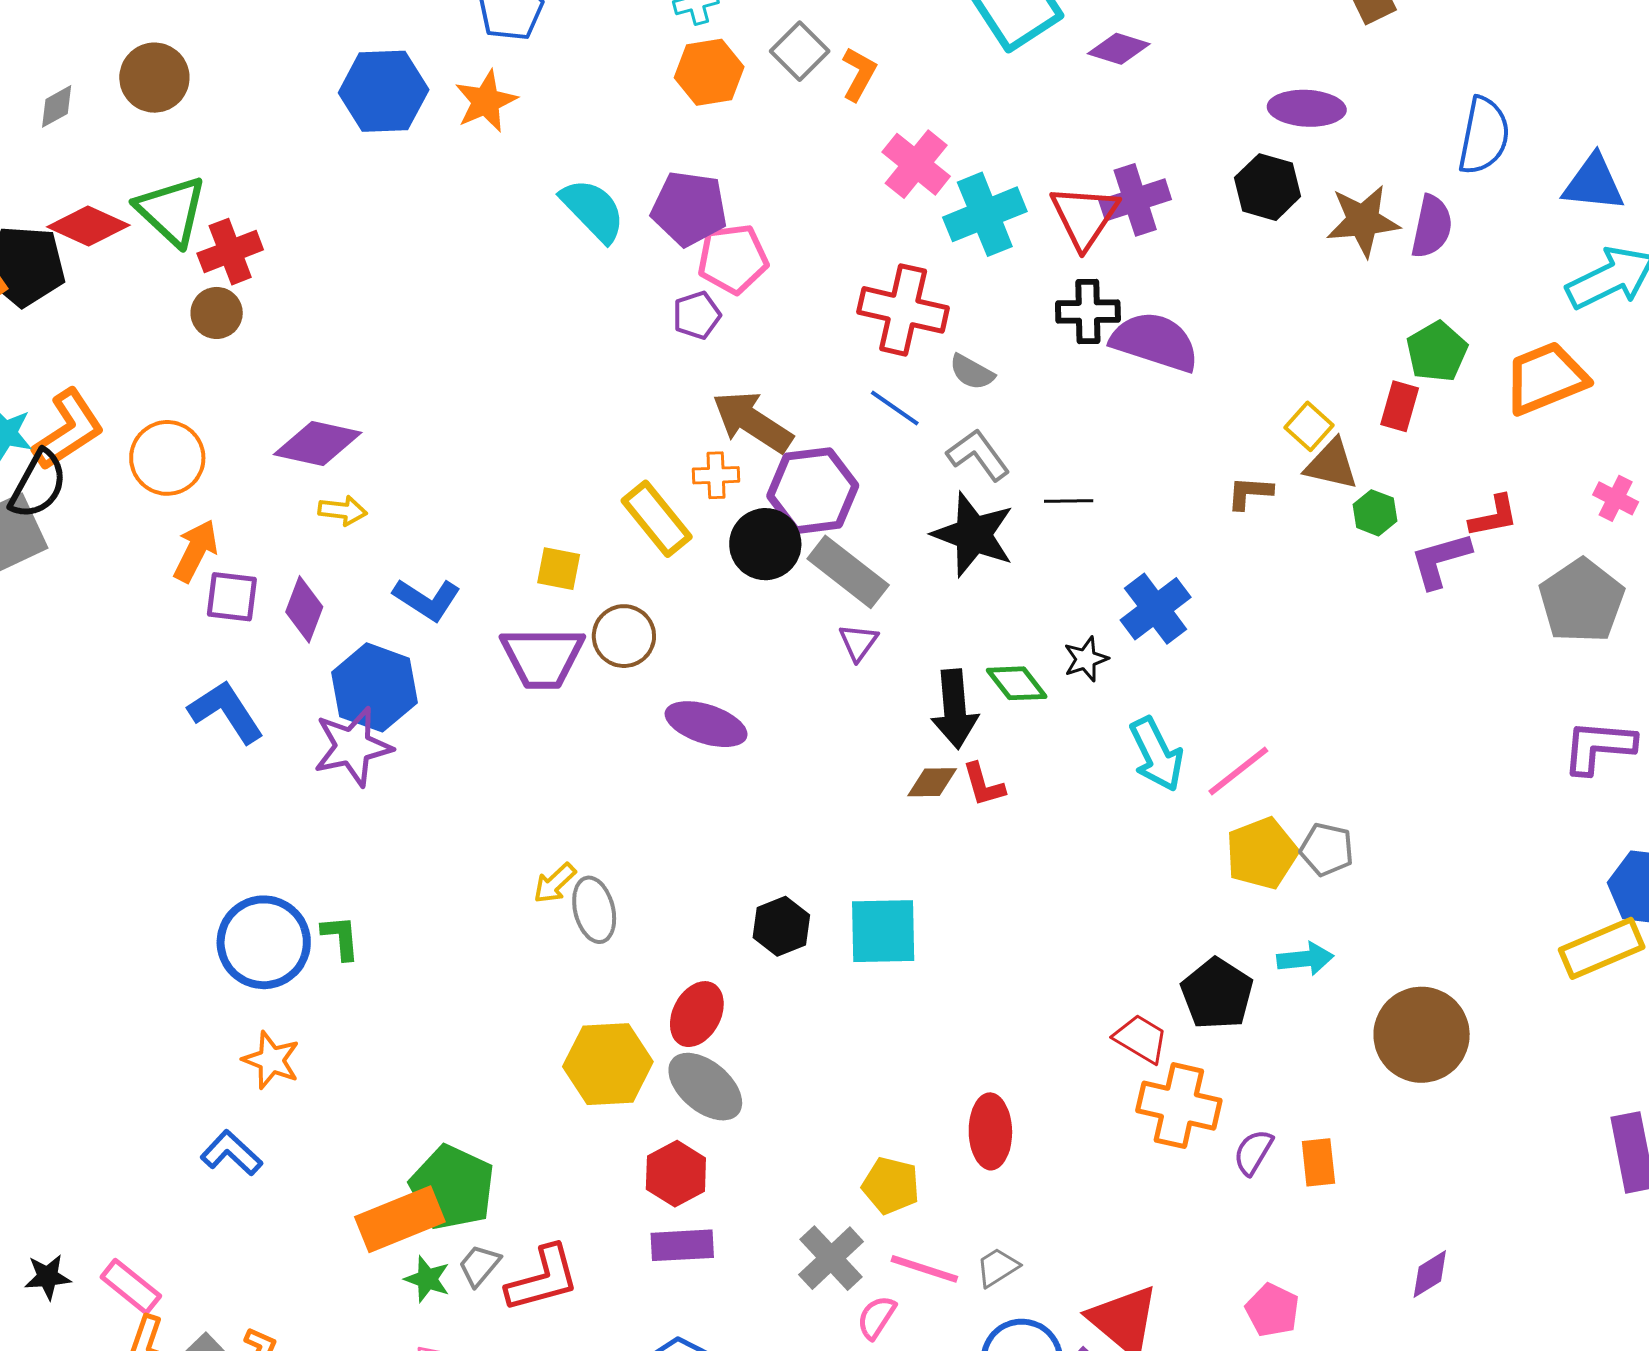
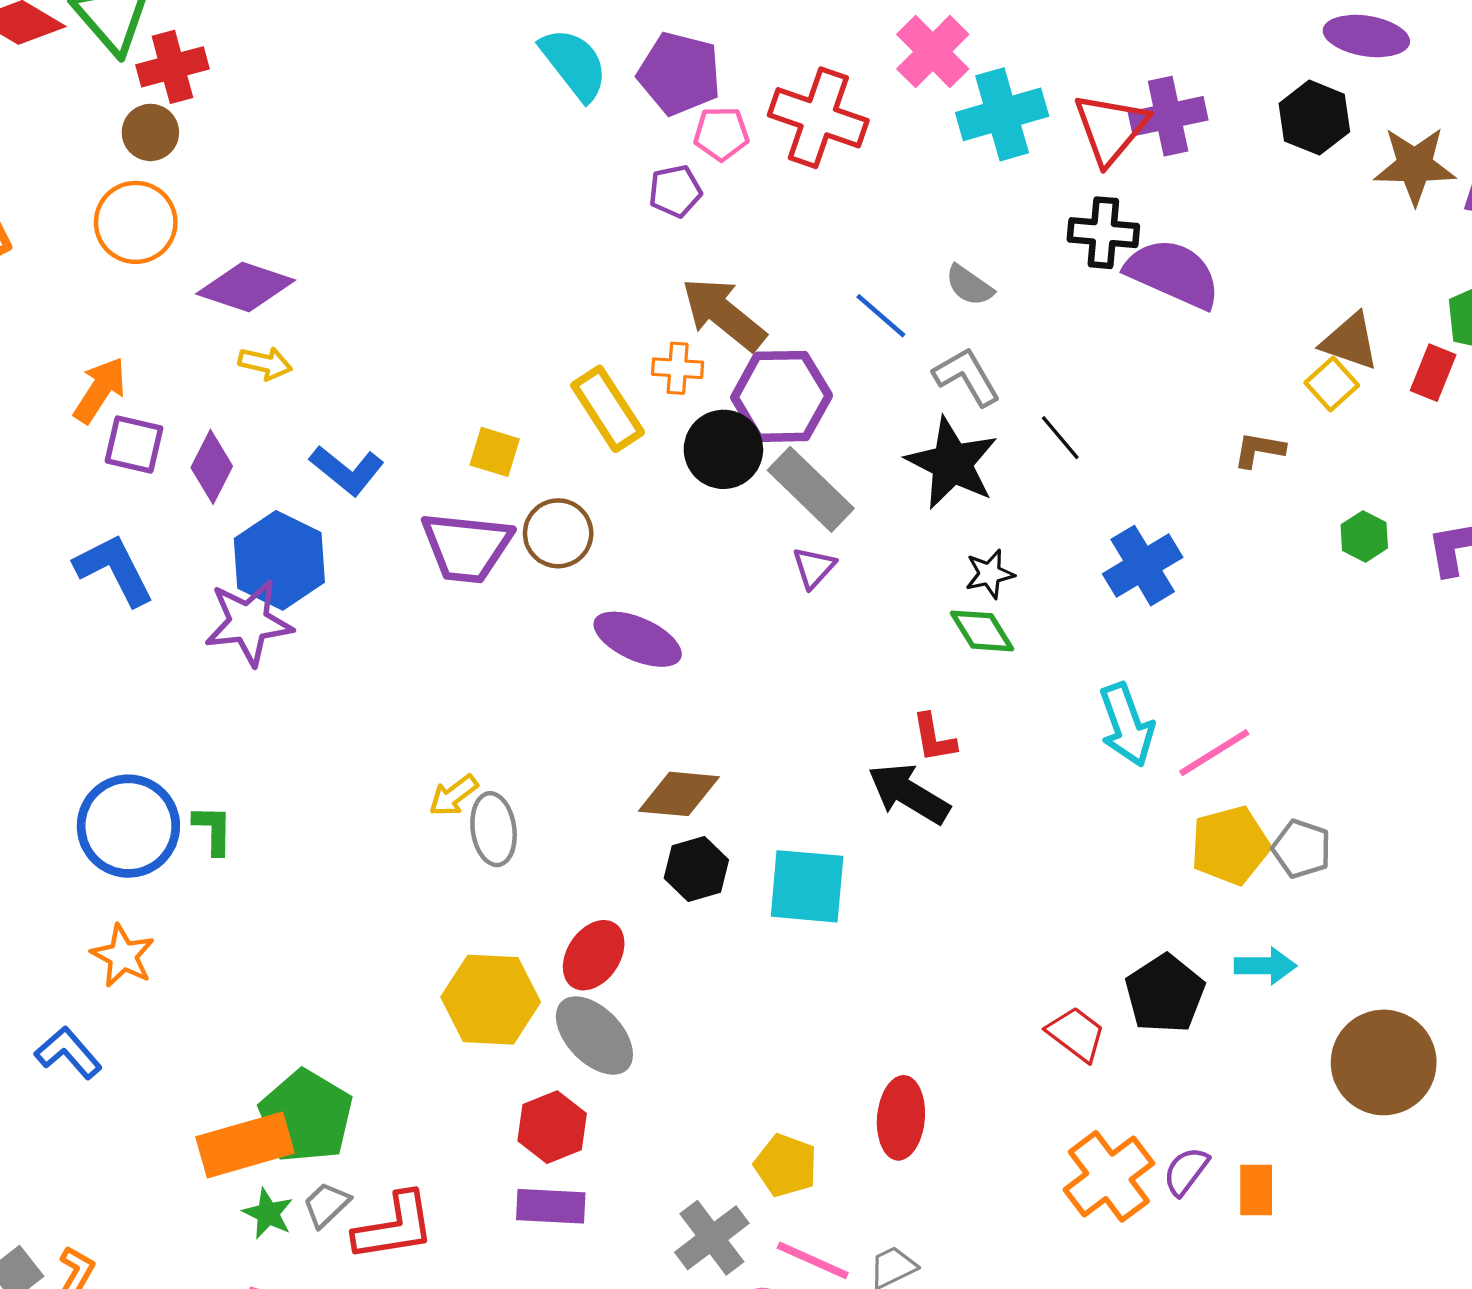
pink pentagon: (733, 259) -> (721, 134), size x0.7
red cross: (903, 310) -> (818, 118), moved
orange circle: (167, 458) -> (136, 222), moved
brown triangle: (1331, 464) -> (1350, 341), moved
black line: (1069, 501) -> (1060, 438), turned 45
green hexagon: (1375, 513) -> (1364, 536), moved
black star: (1086, 659) -> (990, 574), moved
black arrow: (955, 709) -> (909, 794), moved, turned 120
brown diamond: (932, 782) -> (679, 794), moved, size x1.4
orange cross: (1179, 1106) -> (1109, 1176), moved, turned 34

